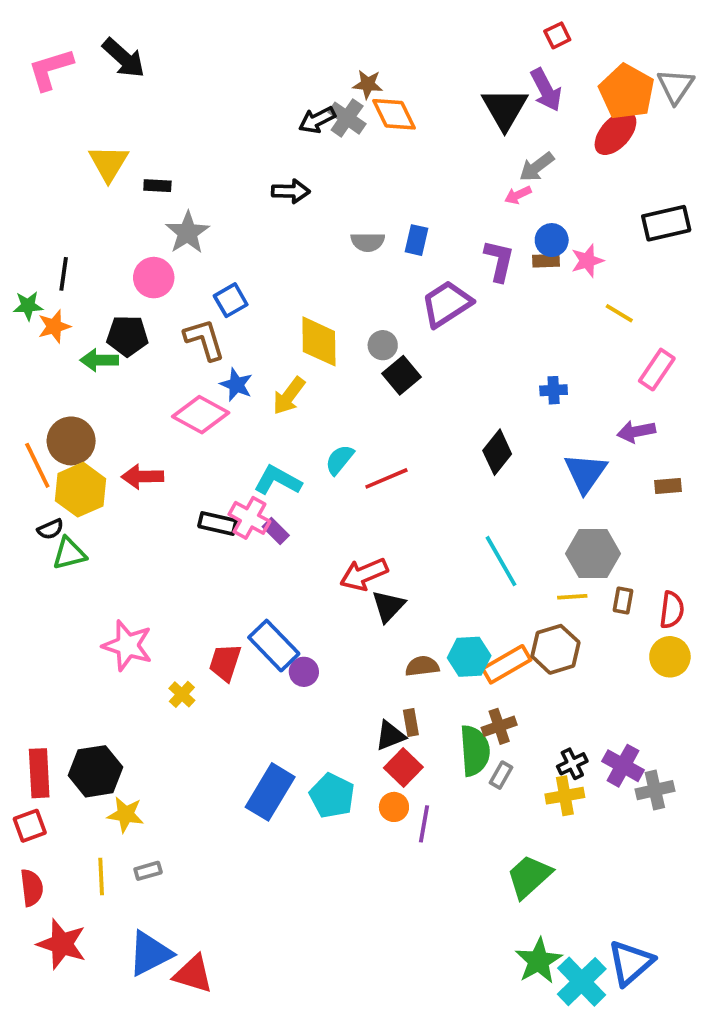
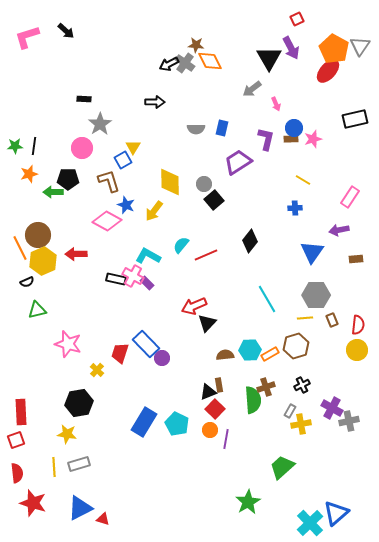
black arrow: (124, 58) -> (66, 31), size x0.7
yellow triangle: (109, 163) -> (133, 147), moved, size x0.7
gray arrow: (537, 167) -> (252, 89), moved
pink arrow: (518, 195) -> (276, 104), turned -88
green star: (28, 306) -> (15, 146), moved
yellow line: (619, 313) -> (303, 180), moved
black diamond: (497, 452) -> (250, 241), moved
green triangle: (69, 554) -> (37, 310), moved
brown rectangle: (623, 600) -> (332, 320), turned -32
orange rectangle: (507, 664) -> (270, 354), size x0.7
black cross: (572, 764) -> (302, 385), moved
black hexagon: (96, 771) -> (79, 403), moved
gray rectangle: (501, 775) -> (290, 411), moved
gray rectangle: (148, 871) -> (79, 464), size x1.5
green star: (539, 961) -> (248, 502), moved
red triangle: (193, 974) -> (103, 519), size x0.6

